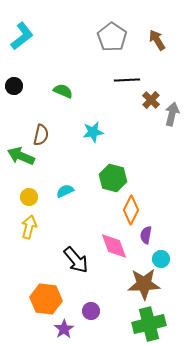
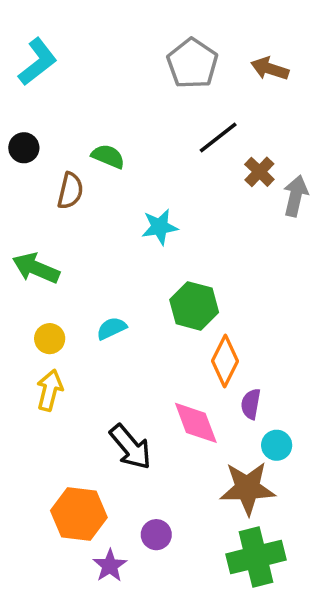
brown arrow: (157, 40) -> (270, 69), turned -40
black line: (127, 80) -> (218, 137), turned -35
brown semicircle: (41, 135) -> (70, 191), moved

